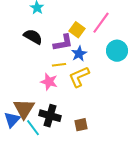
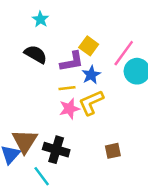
pink line: (101, 23) -> (124, 53), moved
pink star: (49, 82) -> (69, 109), moved, turned -30
brown square: (81, 125) -> (113, 151), moved
cyan line: (33, 128) -> (42, 176), moved

